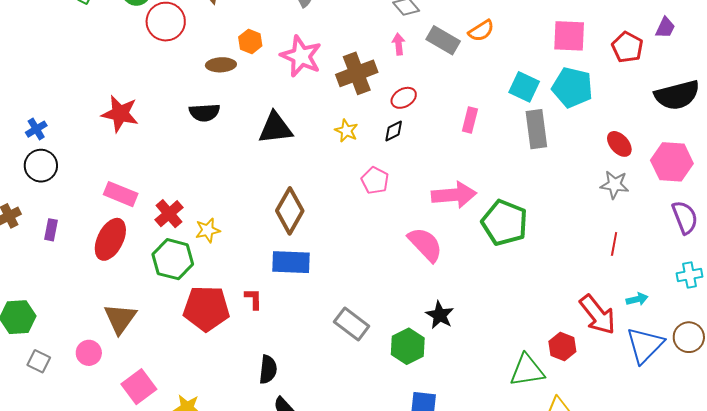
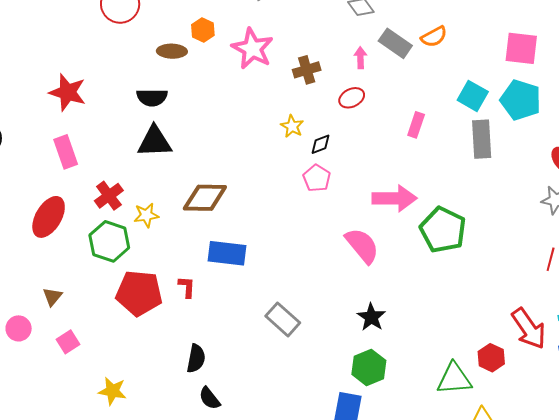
pink arrow: (399, 44) -> (360, 58), moved
brown cross: (357, 73) -> (307, 70), size x0.7
black triangle: (275, 128) -> (155, 142), moved
black diamond: (394, 131) -> (320, 144), moved
pink rectangle: (121, 194) -> (66, 152), moved, turned 44
brown diamond: (290, 211) -> (205, 198), moved, turned 57
brown triangle: (120, 319) -> (52, 297), size x0.6
green hexagon: (408, 346) -> (369, 367), moved
pink square: (139, 387) -> (68, 342), moved, size x0.7

